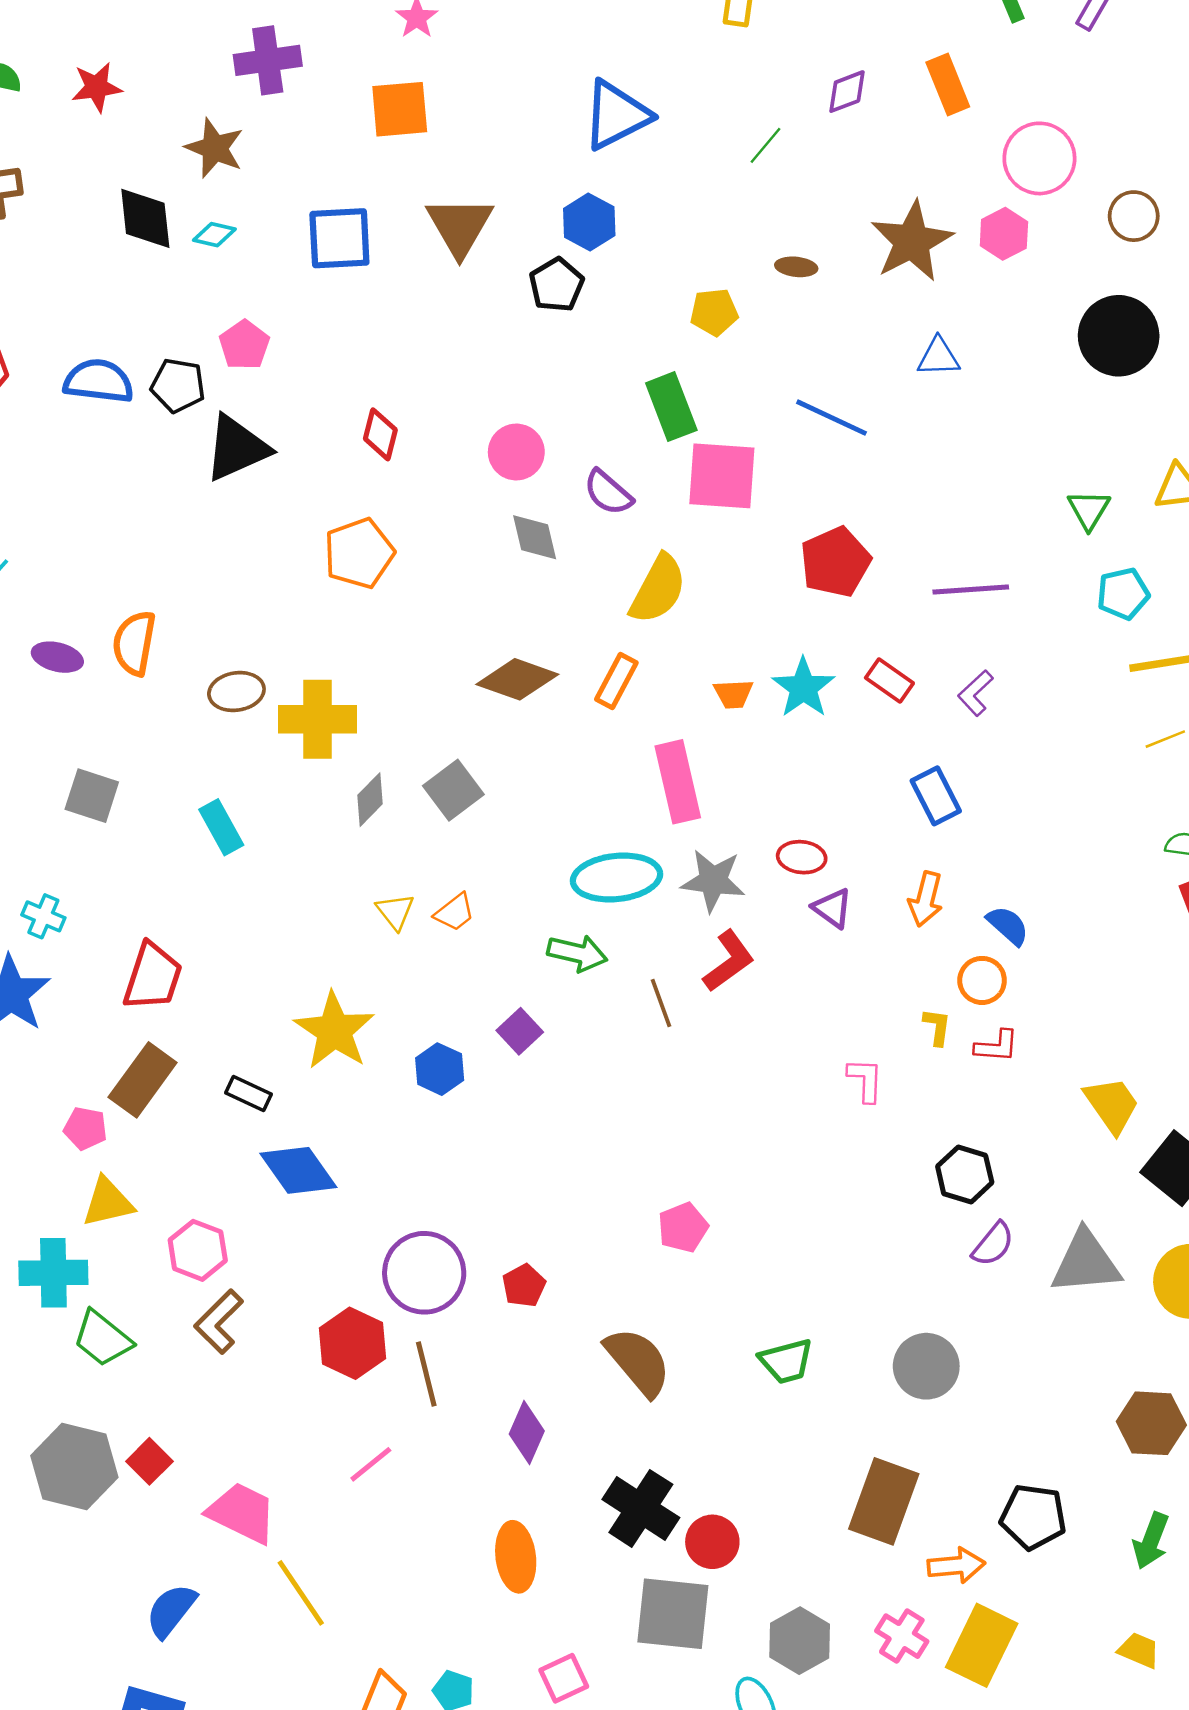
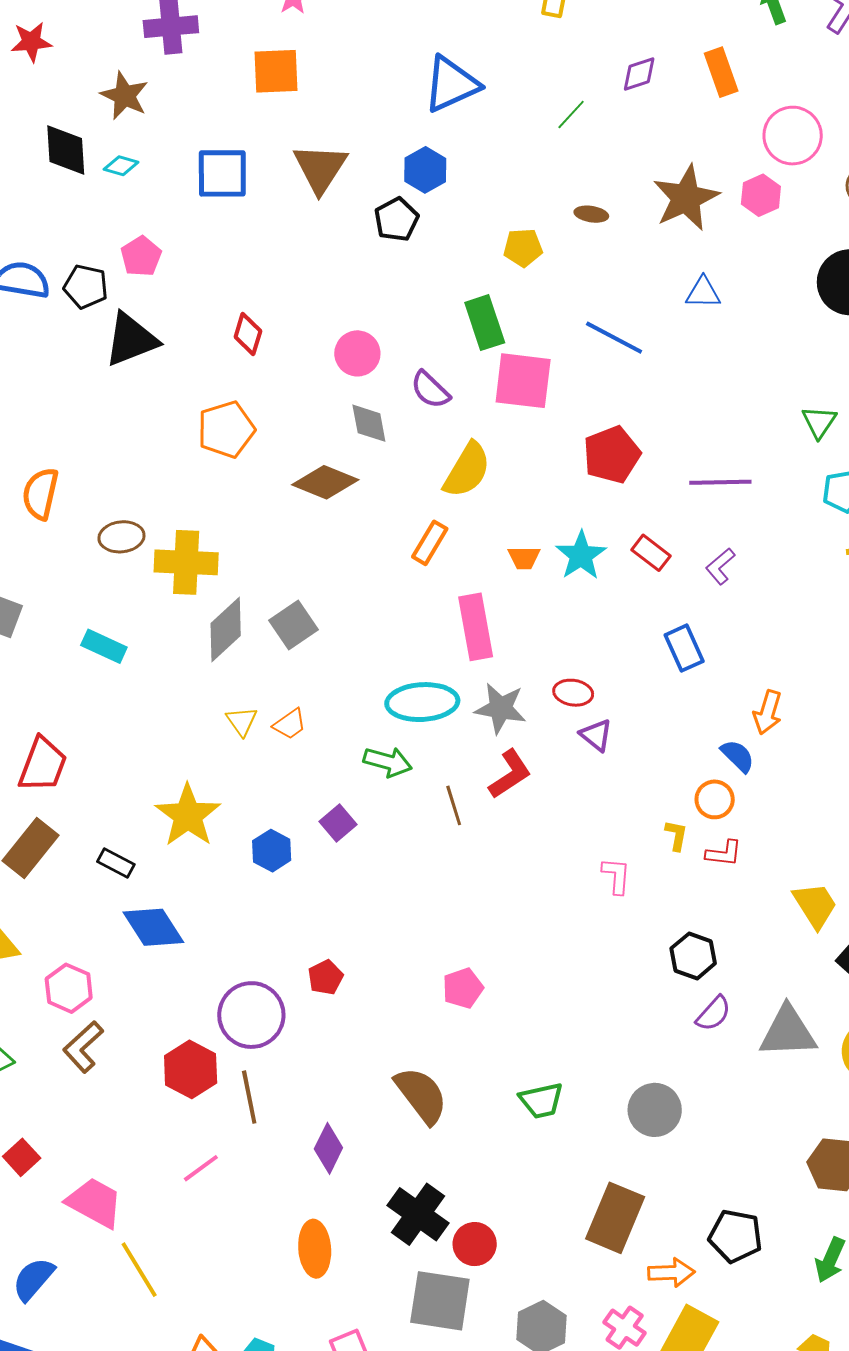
brown diamond: (517, 679) -> (325, 482), moved
gray diamond: (370, 800) -> (226, 630), size x1.5
cyan rectangle: (221, 827) -> (104, 646), turned -39
orange arrow: (926, 899) -> (768, 712), moved
red pentagon: (524, 1286) -> (326, 977), moved

